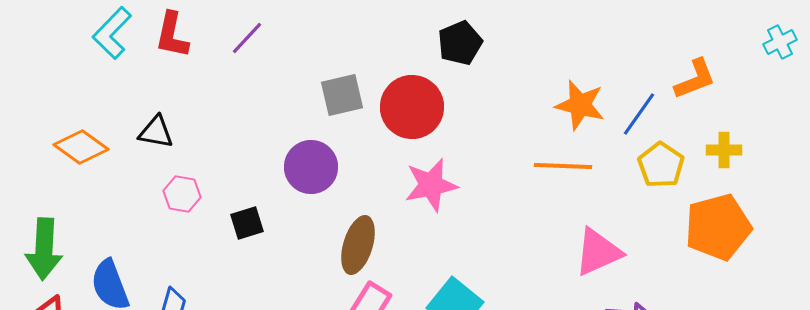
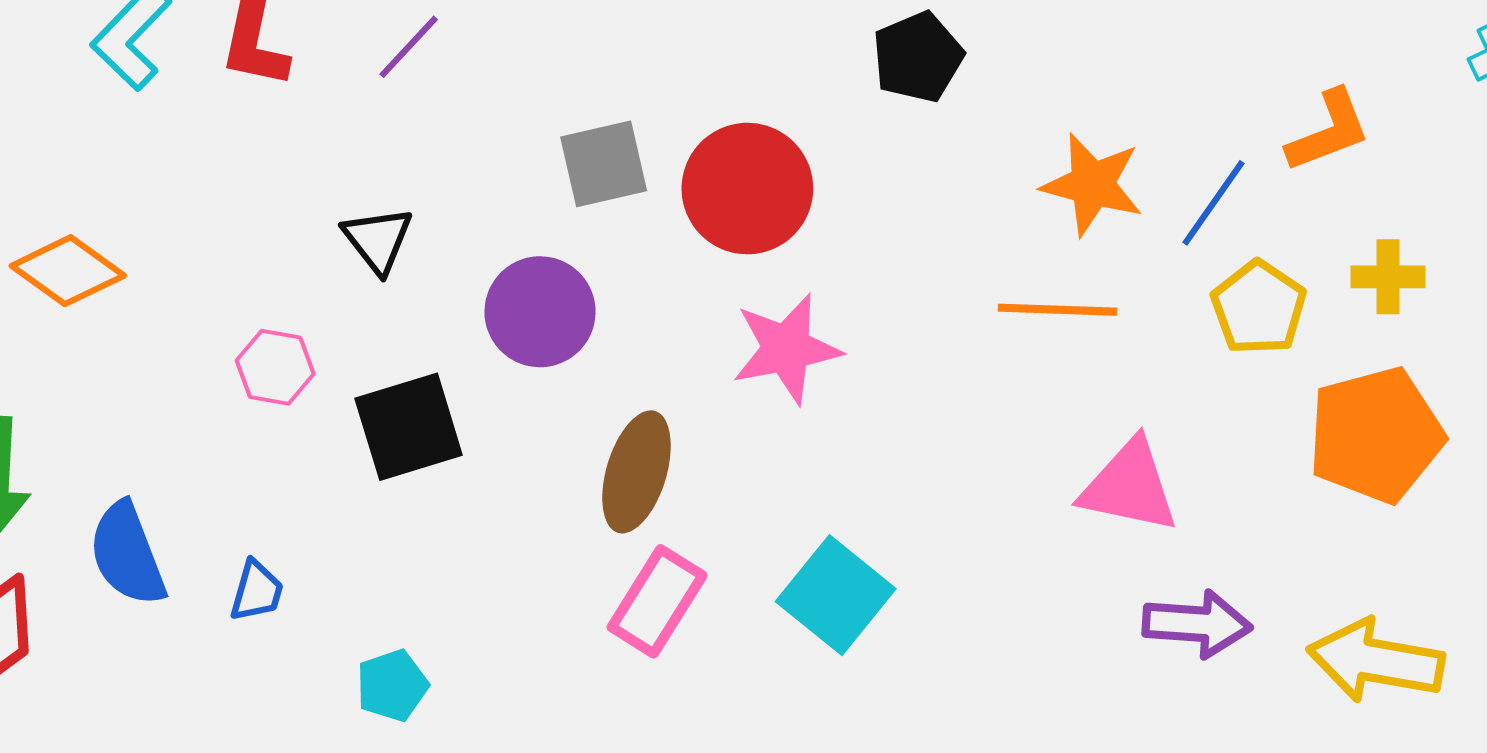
black pentagon: (460, 43) -> (918, 57), moved
black triangle: (156, 132) -> (378, 240), moved, turned 42
black square: (247, 223) -> (409, 427), size x1.6
pink triangle: (598, 252) -> (1129, 486), turned 36

